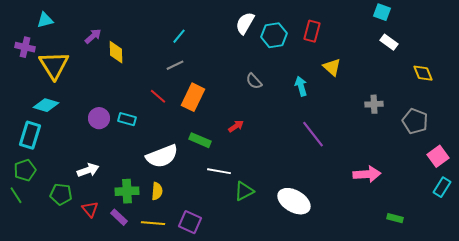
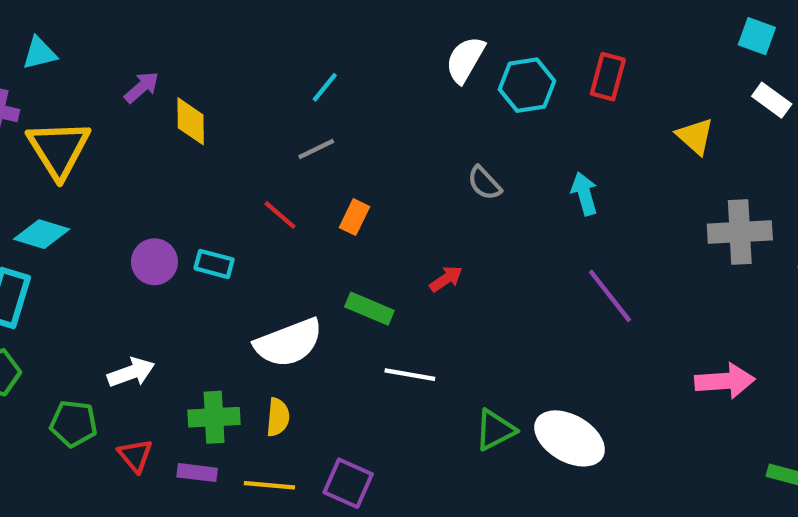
yellow triangle: (332, 67) -> (695, 136), moved
orange rectangle: (193, 97) -> (355, 217), size x0.6
gray cross: (374, 104) -> (740, 232), size x1.6
green triangle: (244, 191) -> (495, 430), moved
purple rectangle: (119, 217) -> (197, 473), turned -36

